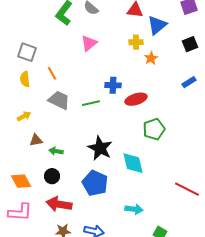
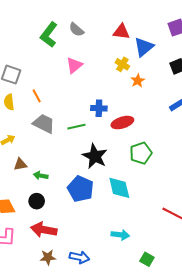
yellow cross: (136, 42) -> (122, 64), turned 32
black star: (100, 148) -> (95, 156), moved
blue pentagon: (95, 183) -> (81, 189), moved

